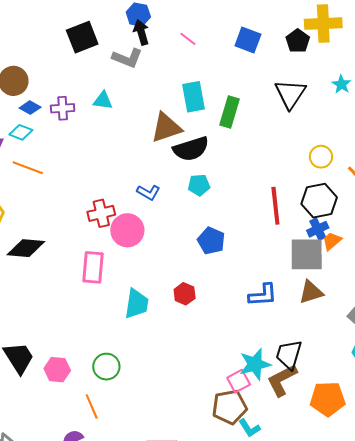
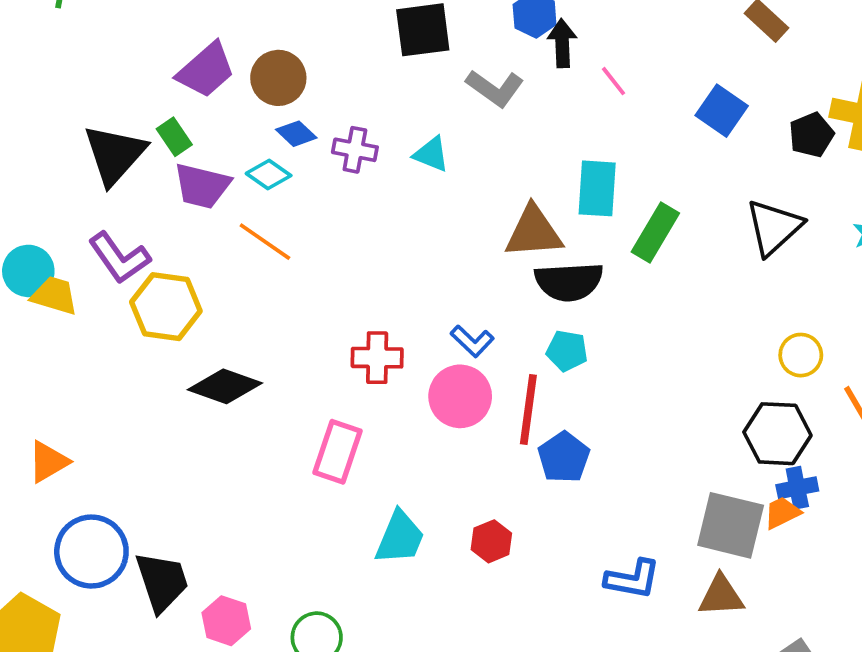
black arrow: (141, 32) -> (562, 43), moved
red line: (275, 206) -> (528, 409), moved
blue cross: (318, 229) -> (797, 488), moved
pink circle: (127, 230) -> (460, 396), moved

